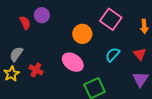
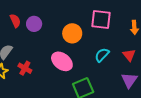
purple circle: (42, 15) -> (34, 24), moved
pink square: (111, 19) -> (101, 20), turned -30

